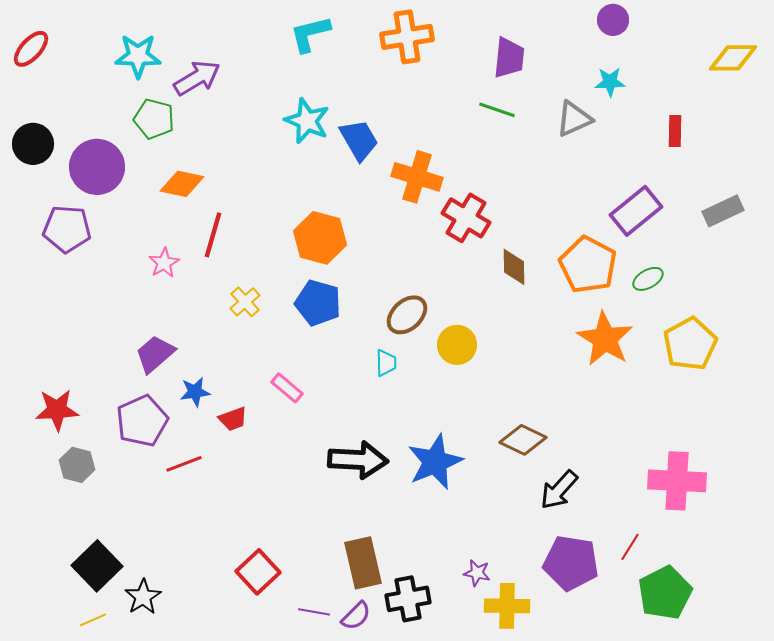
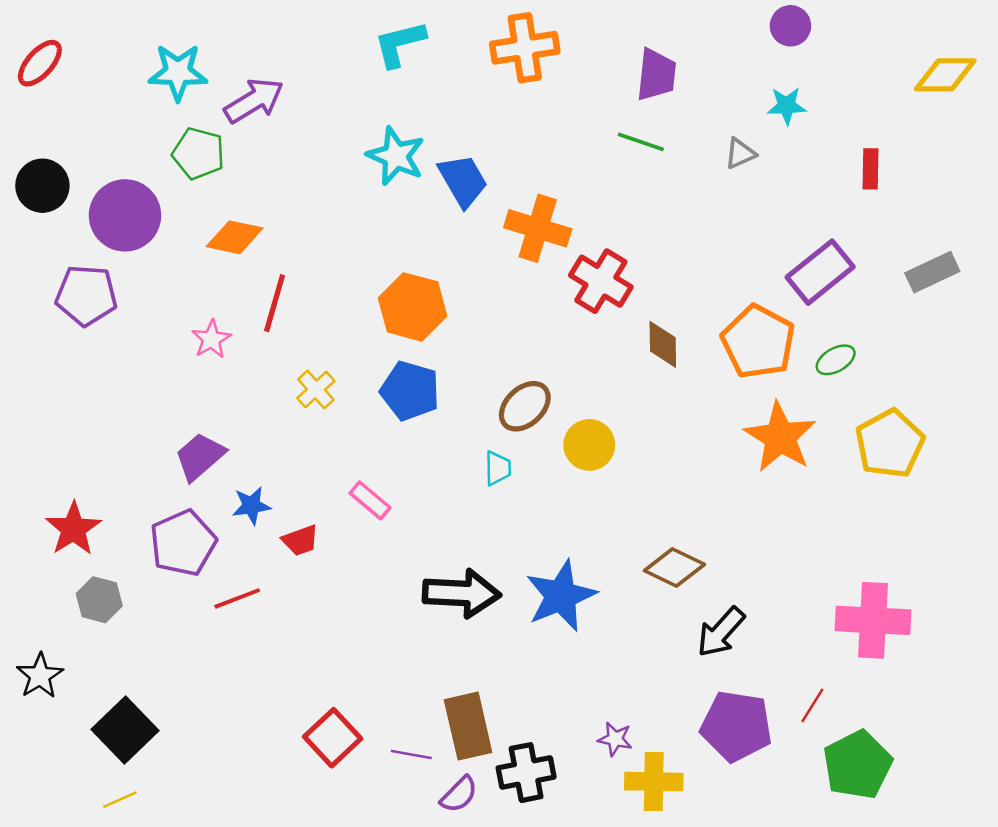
gray triangle: (574, 119) -> (740, 153), size x0.7
red star: (57, 410) -> (73, 529), turned -30
black star: (143, 597) -> (40, 676), moved
purple line: (314, 612) -> (411, 754), moved

